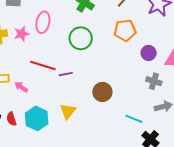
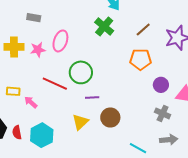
green circle: (81, 38) -> (81, 72), moved
purple line: (66, 74) -> (92, 97), moved
yellow triangle: (68, 111) -> (80, 122), moved

